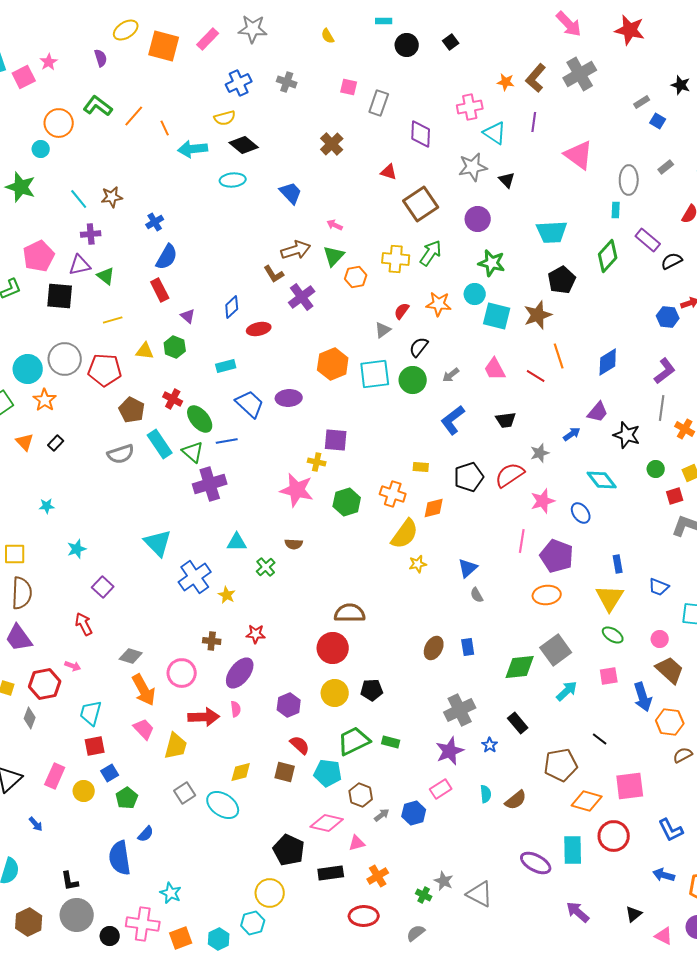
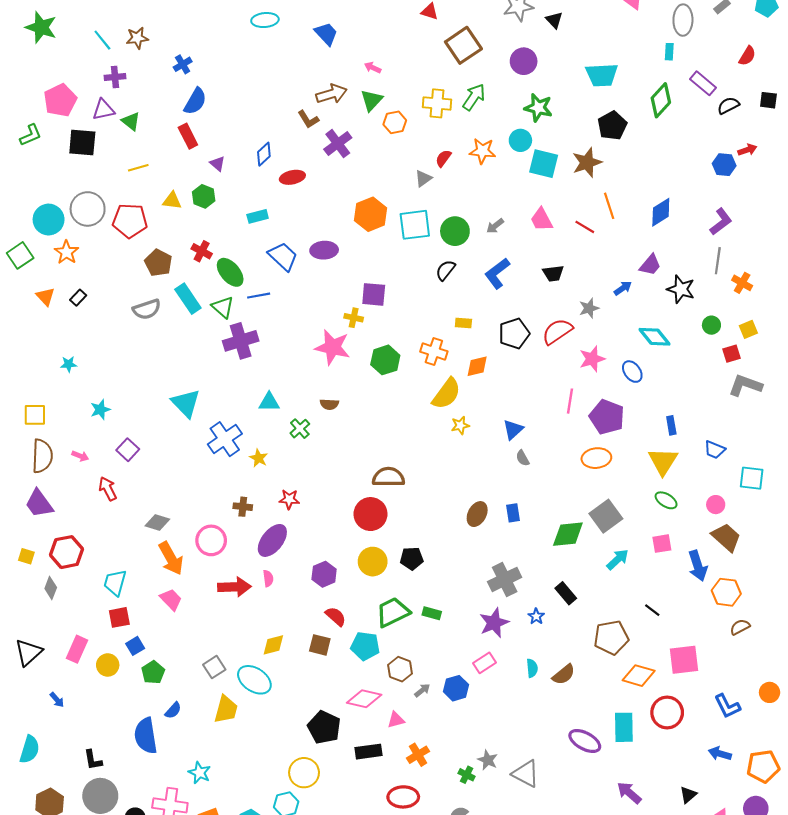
black semicircle: (419, 347) -> (445, 270), moved
pink arrow: (73, 666) -> (80, 456), moved
yellow trapezoid: (176, 746) -> (226, 709), moved

